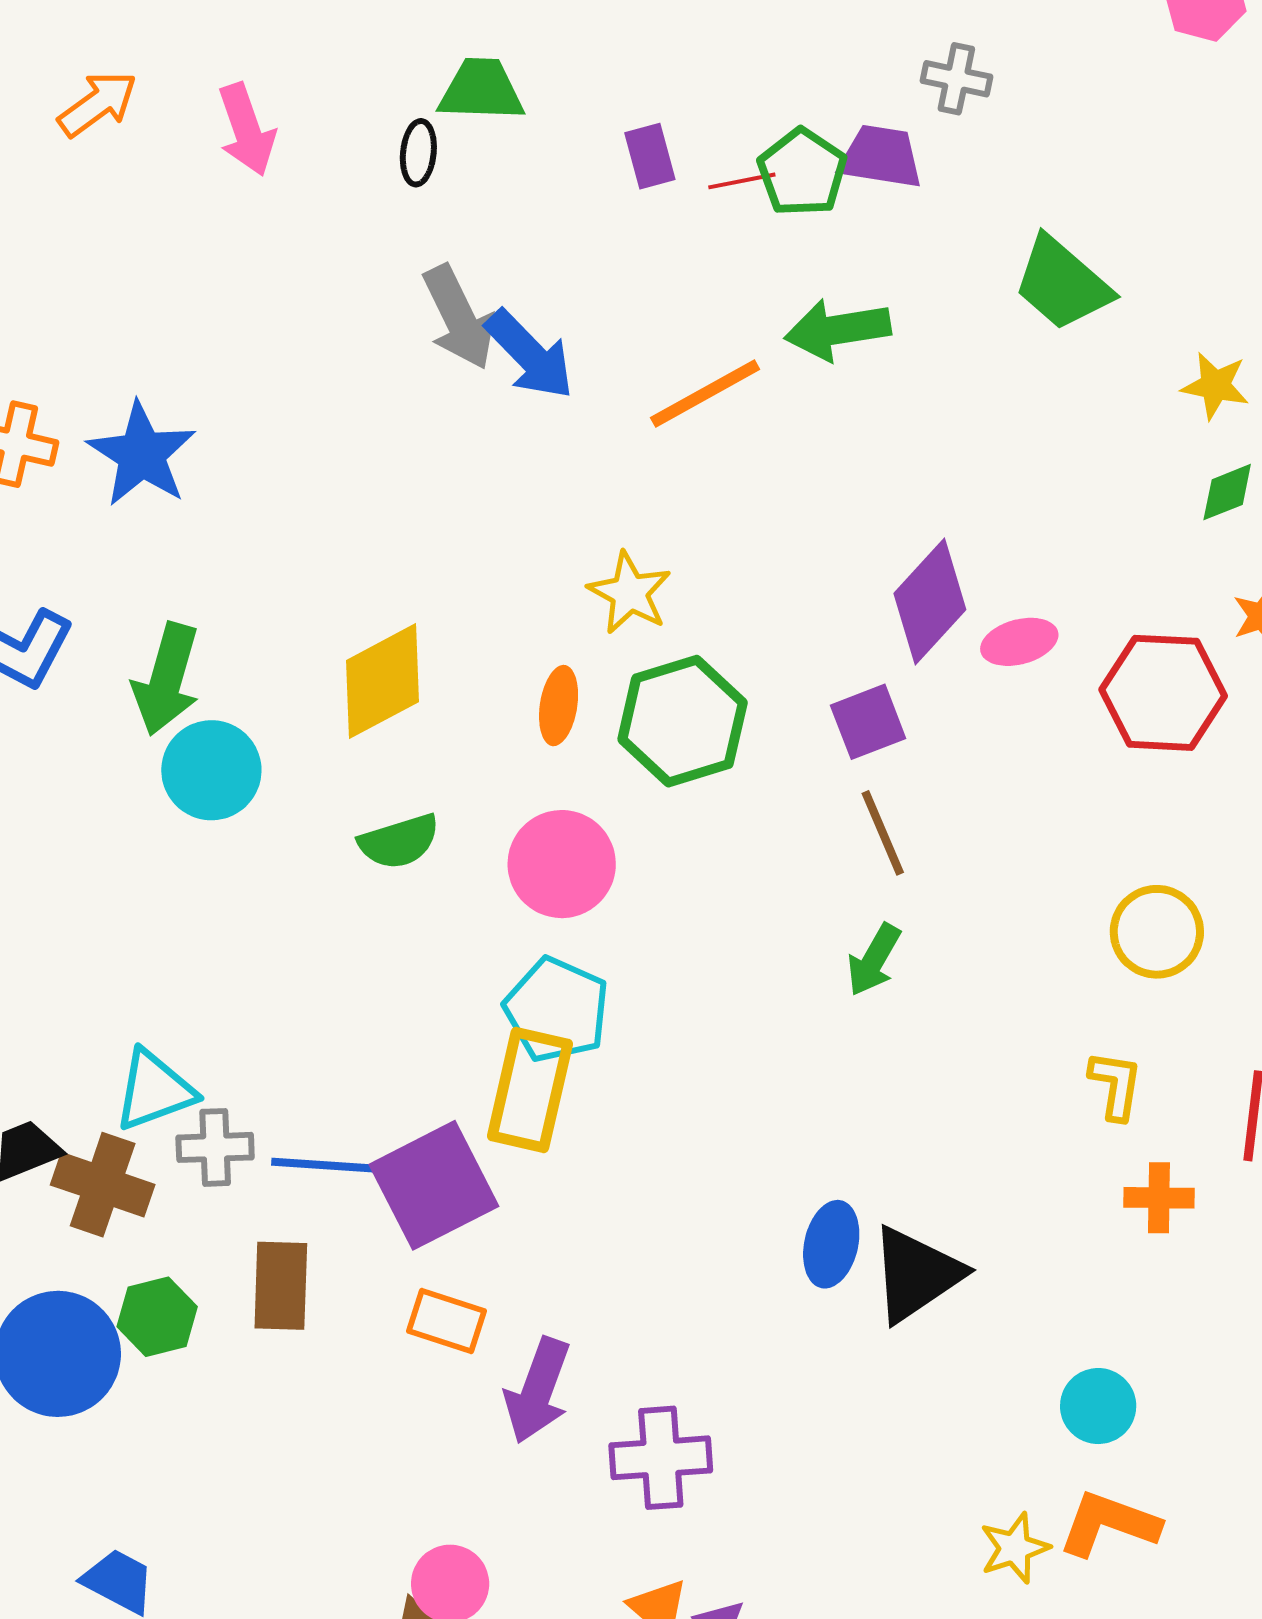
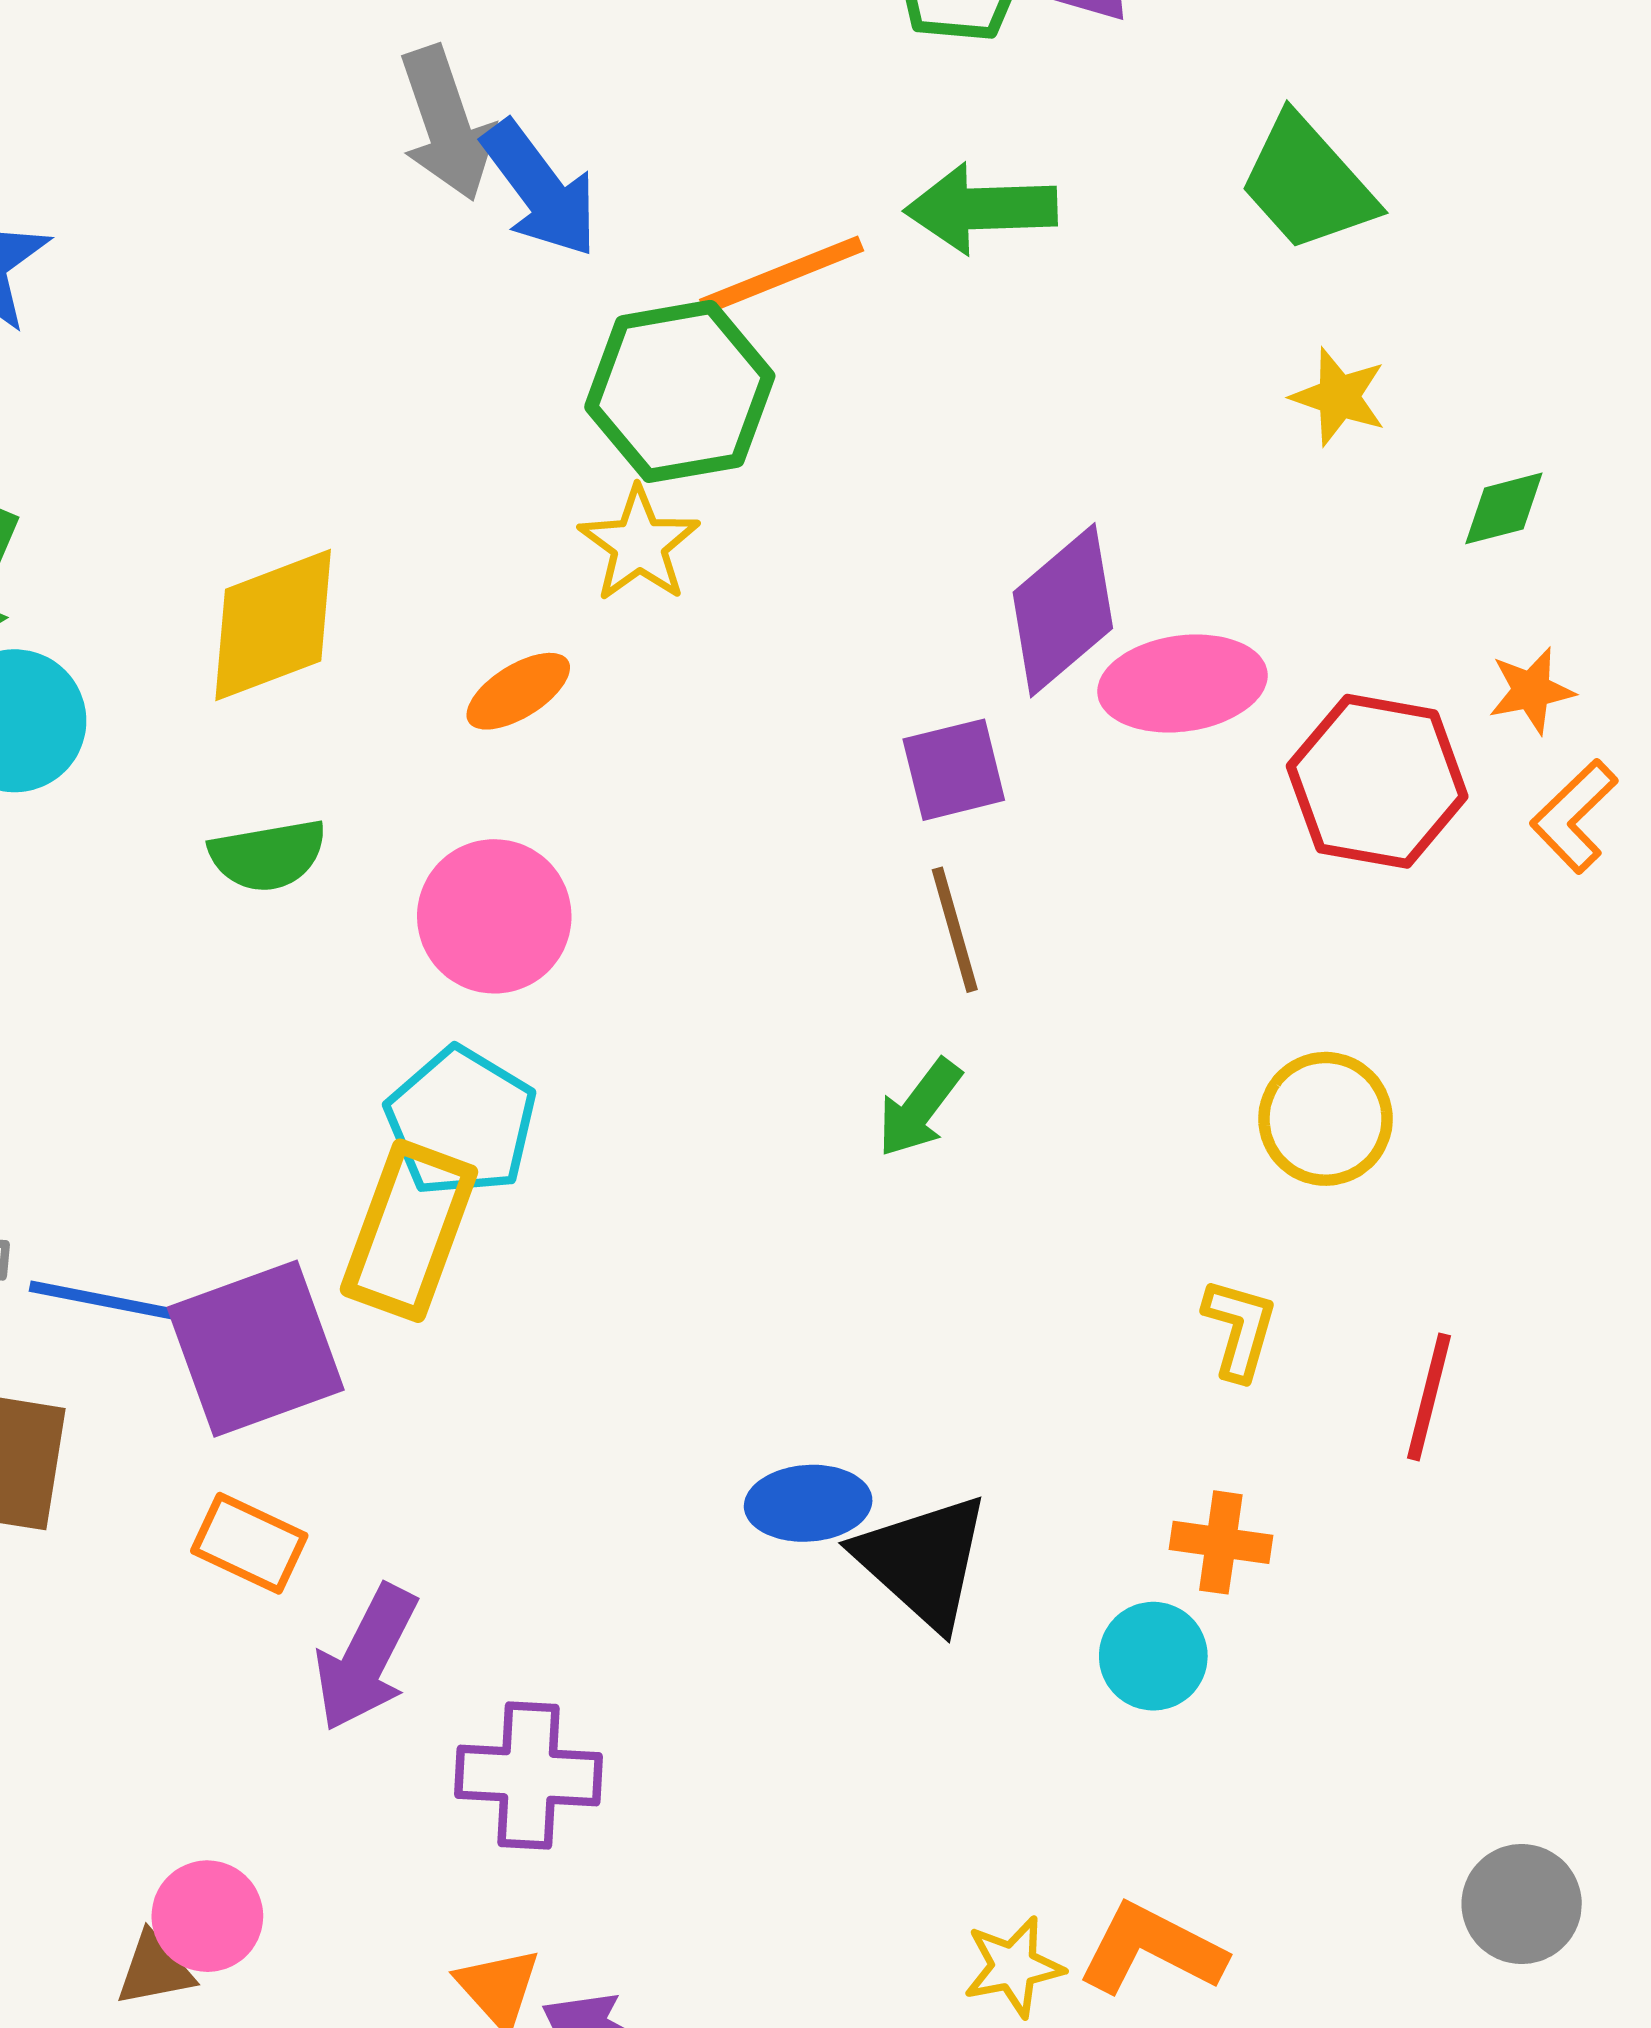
yellow star: (1215, 386) -> (1339, 397), moved
pink ellipse: (1019, 642) -> (1182, 683), size x1.5
orange ellipse: (559, 706) -> (518, 691), turned 42
green hexagon: (683, 721) -> (680, 391), moved
orange cross: (1159, 1198) -> (1221, 1542), moved
blue ellipse: (831, 1244) -> (808, 1503), turned 66
black triangle: (916, 1274) -> (923, 1561), turned -51
cyan circle: (1098, 1406) -> (1153, 1656), moved

